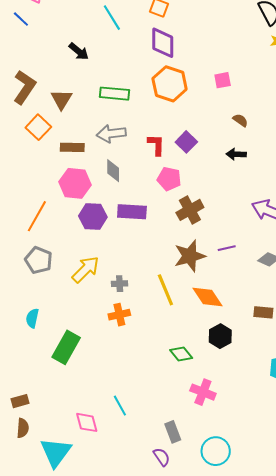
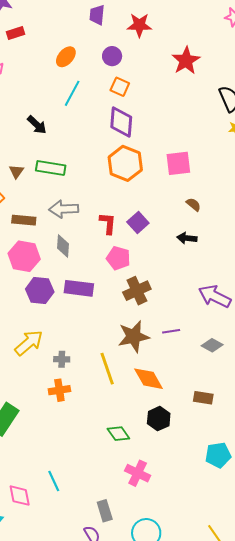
cyan line: (112, 18) -> (72, 93), turned 56
pink square: (223, 80) -> (178, 163), size x1.5
green rectangle: (115, 94) -> (51, 168), moved
brown triangle: (61, 99) -> (16, 171), size x0.7

